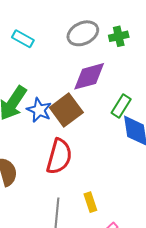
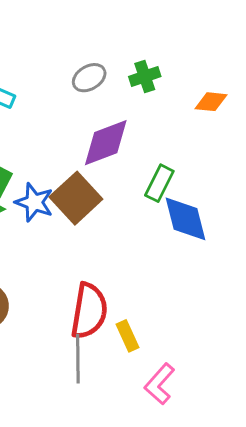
gray ellipse: (83, 33) -> (89, 78), size x0.7
red semicircle: (59, 156) -> (89, 311), moved

